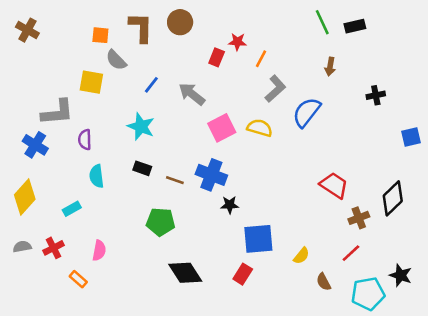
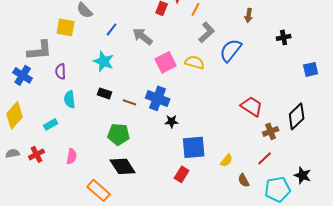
black diamond: (185, 273) -> (123, 166), moved
orange rectangle: (78, 279) -> (99, 190), moved, size x1.6

